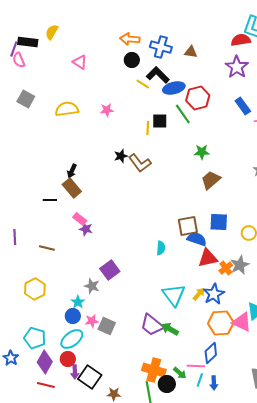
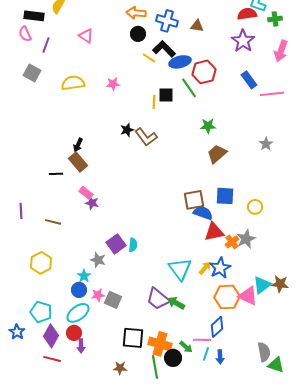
purple line: (14, 49) -> (46, 45), moved
cyan semicircle: (161, 248) -> (133, 245), moved
black square: (90, 377) -> (133, 338), moved, turned -30

